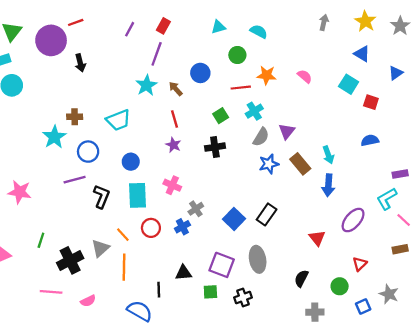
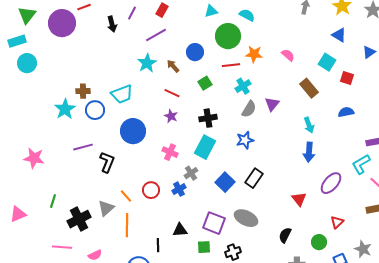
purple line: (157, 54) -> (156, 35), turned 40
green circle: (237, 55) -> (228, 36), size x1.6
black arrow: (80, 63) -> (112, 24), moved
green square: (221, 116) -> (205, 83), moved
red line: (175, 119) -> (172, 93), turned -49
blue circle: (88, 152) -> (95, 110), moved
blue circle: (131, 162) -> (133, 131), size x1.6
blue star: (269, 164) -> (245, 140), moved
brown rectangle: (300, 164) -> (309, 88), moved
cyan rectangle: (137, 195) -> (205, 147), moved, turned 30
gray ellipse: (258, 259) -> (246, 218), turned -55

